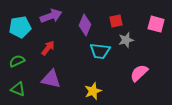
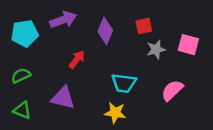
pink square: (156, 24) -> (188, 45), moved
red arrow: (48, 48) -> (77, 59), moved
cyan trapezoid: (100, 51) -> (124, 83), moved
yellow star: (93, 91) -> (115, 113), turned 30

